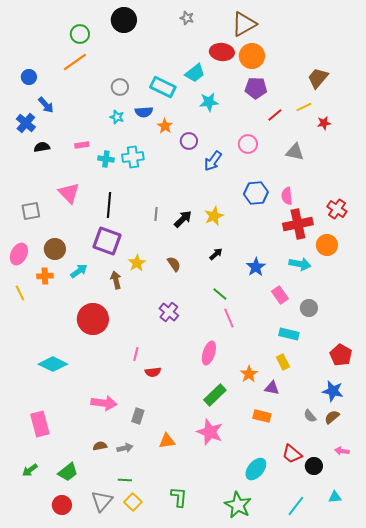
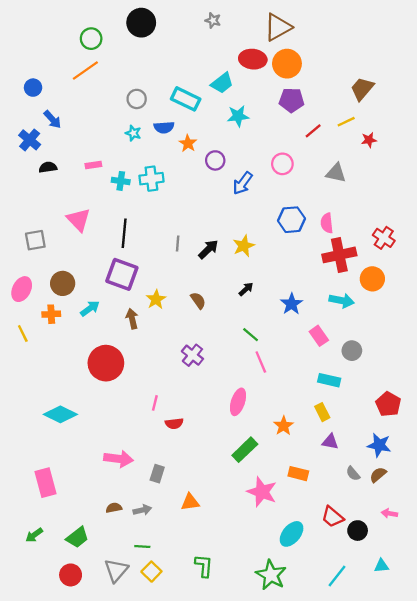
purple triangle: (272, 388) -> (330, 442), moved
pink star: (210, 432) -> (262, 492), moved

